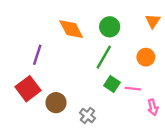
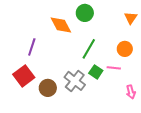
green circle: (110, 27) -> (85, 13), moved
pink line: (133, 89) -> (114, 68), moved
gray cross: (87, 115) -> (75, 81), moved, size x1.5

